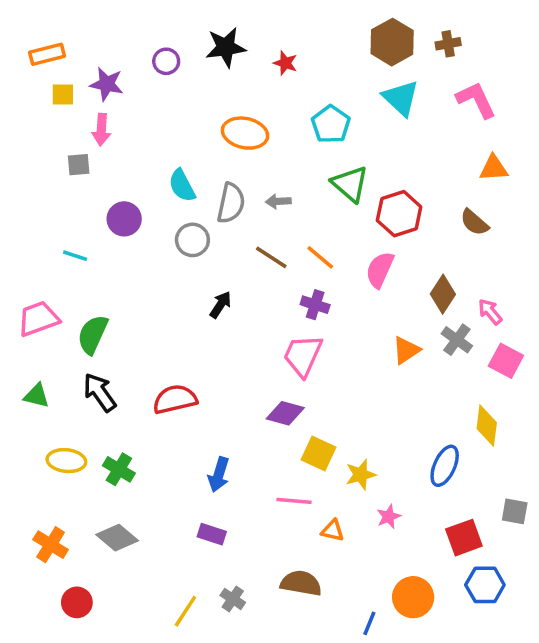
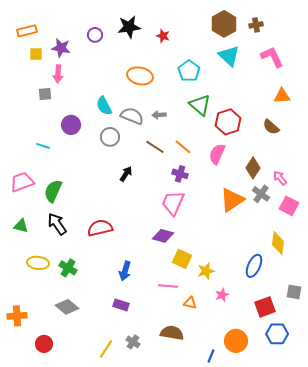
gray semicircle: (231, 203) -> (132, 116), turned -80
orange triangle: (406, 350) -> (232, 200), size x1.5
orange cross: (51, 545) -> (17, 316), moved, turned -36

